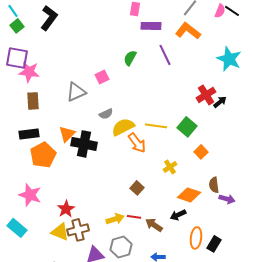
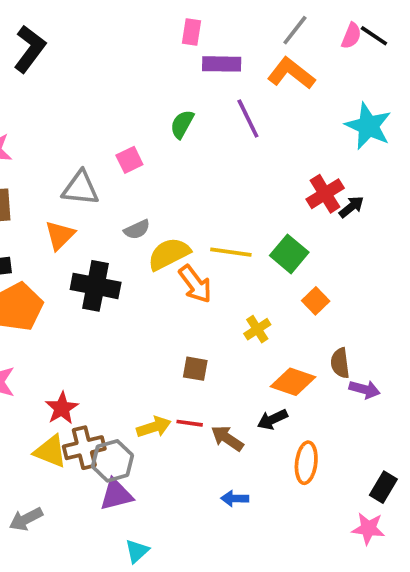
gray triangle: (76, 92) -> (81, 188), turned 30
orange triangle: (67, 134) -> (60, 235), moved
brown square: (137, 188) -> (195, 369), turned -32
black rectangle: (214, 244) -> (383, 487), moved
gray hexagon: (121, 247) -> (112, 461), moved

